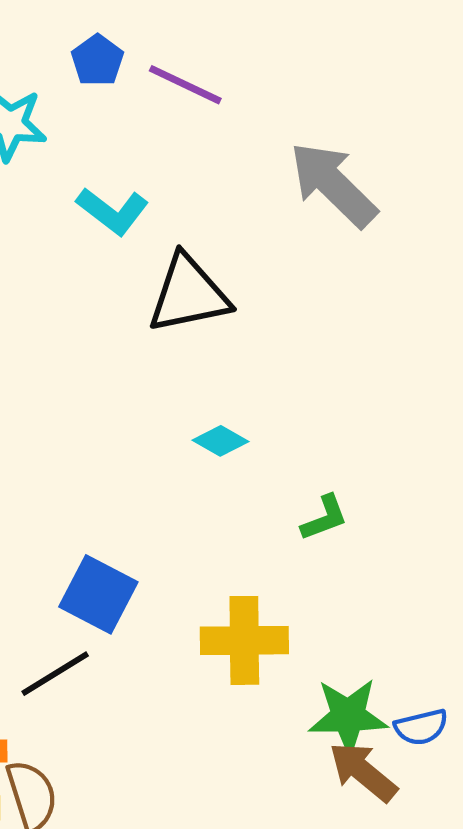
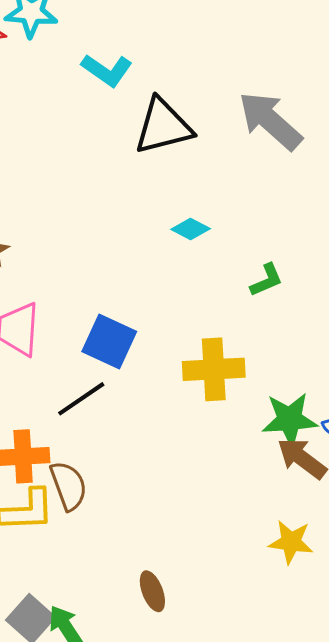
gray arrow: (333, 184) -> (270, 121), moved

